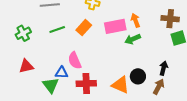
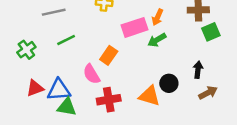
orange arrow: (135, 20) -> (157, 17), turned -128
orange rectangle: (84, 28) -> (109, 55), moved
blue triangle: (62, 73) -> (59, 90), moved, size x1.5
green triangle: (51, 85) -> (67, 107), turned -36
brown arrow: (159, 87) -> (208, 93), moved, turned 42

